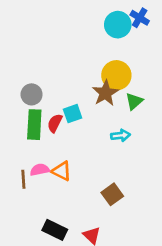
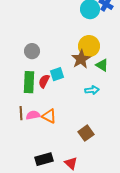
gray circle: (32, 94) -> (32, 51), moved
green triangle: (134, 101) -> (102, 65), turned -48
brown line: (23, 179) -> (21, 113), moved
black rectangle: (55, 230) -> (44, 159), turned -42

